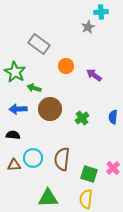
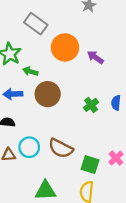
orange circle: (66, 66) -> (65, 47), size x1.6
green cross: (82, 118) -> (91, 105), moved
brown semicircle: (62, 159) -> (61, 148), turned -70

